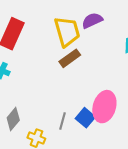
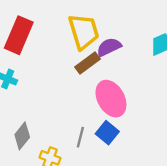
purple semicircle: (92, 20) -> (109, 47), moved
pink ellipse: (104, 107) -> (111, 99), moved, turned -44

